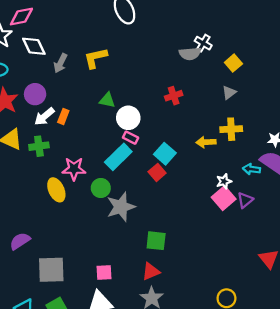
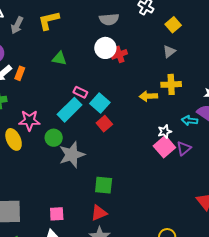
gray semicircle: (190, 54) -> (109, 19), moved
white circle: (128, 118) -> (105, 48), moved
cyan square: (165, 154) -> (100, 103), moved

